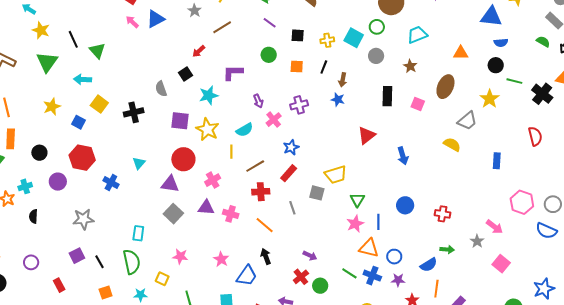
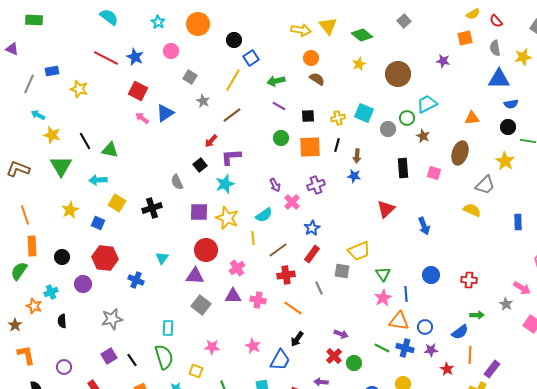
green circle: (377, 27) -> (407, 118), moved
green triangle: (97, 51) -> (110, 150), turned -30
orange square: (297, 66) -> (310, 147), size x1.6
purple L-shape: (233, 73) -> (231, 157), moved
black arrow: (266, 256) -> (297, 339), turned -119

